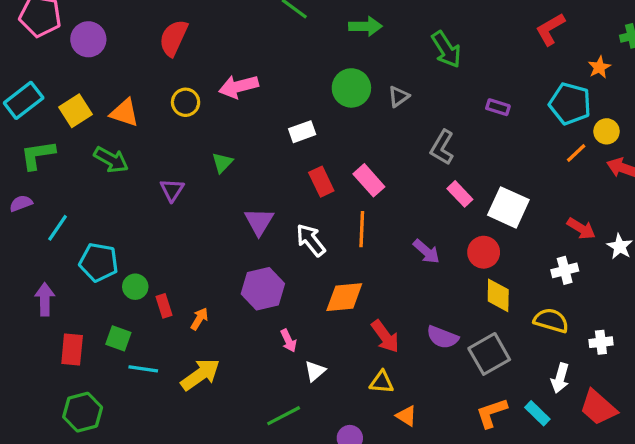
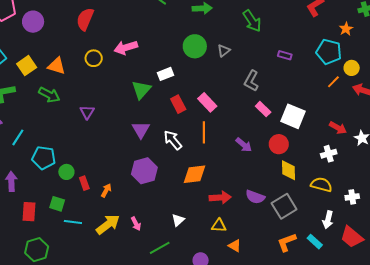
green triangle: (222, 163) -> (141, 90), moved, size x1.5
red arrow: (385, 336) -> (220, 198), turned -55
pink arrow: (288, 341) -> (136, 224), moved

